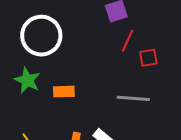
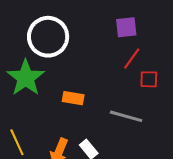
green star: (27, 80) -> (26, 78), size x1.4
orange rectangle: (64, 92) -> (73, 98), moved

